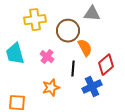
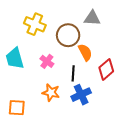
yellow cross: (35, 20) -> (35, 24), turned 30
blue cross: (92, 87) -> (81, 95), moved
orange star: (51, 88) -> (51, 93), turned 30

